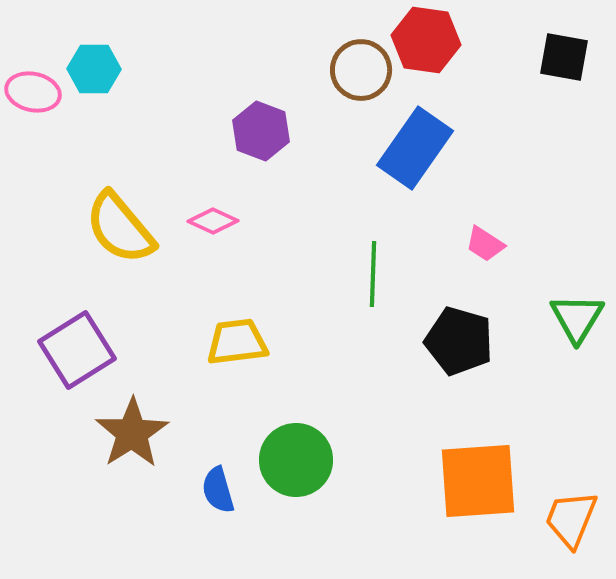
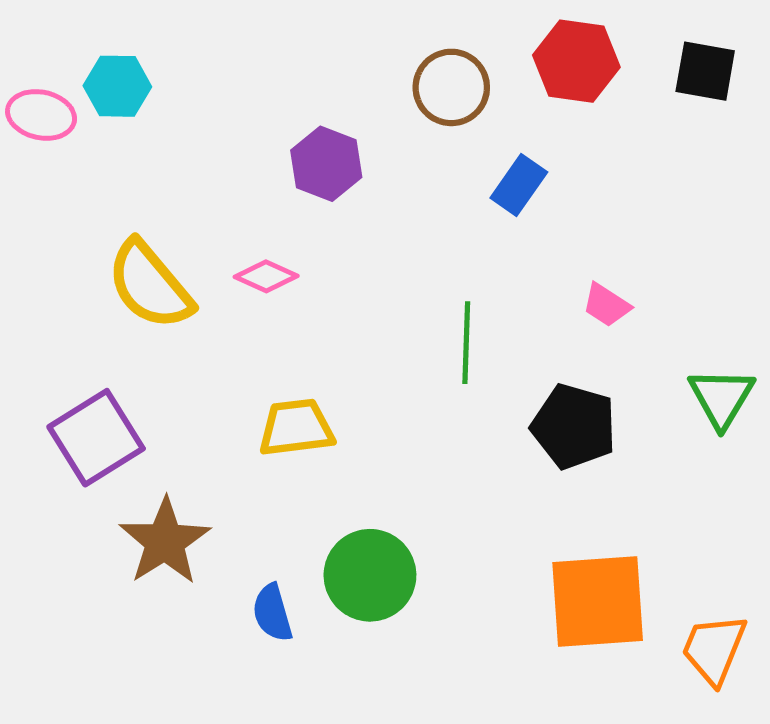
red hexagon: (426, 40) -> (576, 61), moved
blue rectangle: (415, 148) -> (519, 185), size x0.6

